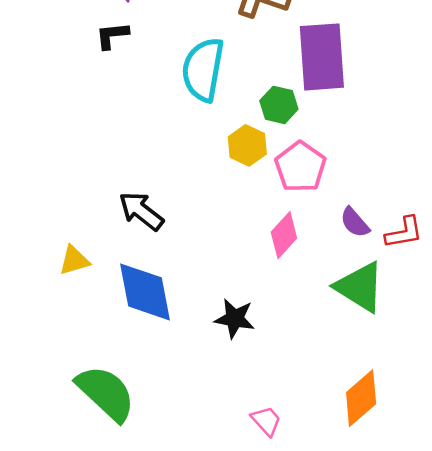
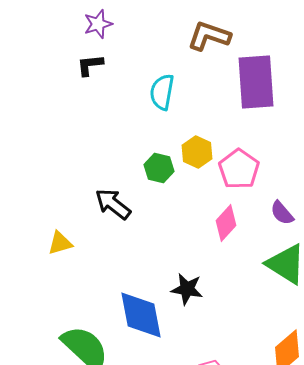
cyan semicircle: (203, 70) -> (162, 92), size x0.7
green hexagon: (279, 105) -> (159, 168), moved
blue diamond: (145, 292) -> (141, 315), moved

